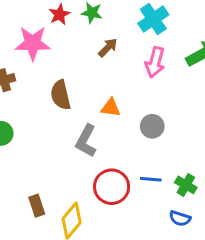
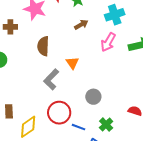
orange triangle: (111, 108) -> (72, 63), turned 32
gray circle: (152, 126) -> (93, 97), moved
blue line: (151, 179) -> (79, 127), moved

